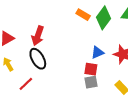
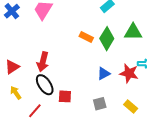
red square: (91, 69) -> (65, 96), moved

